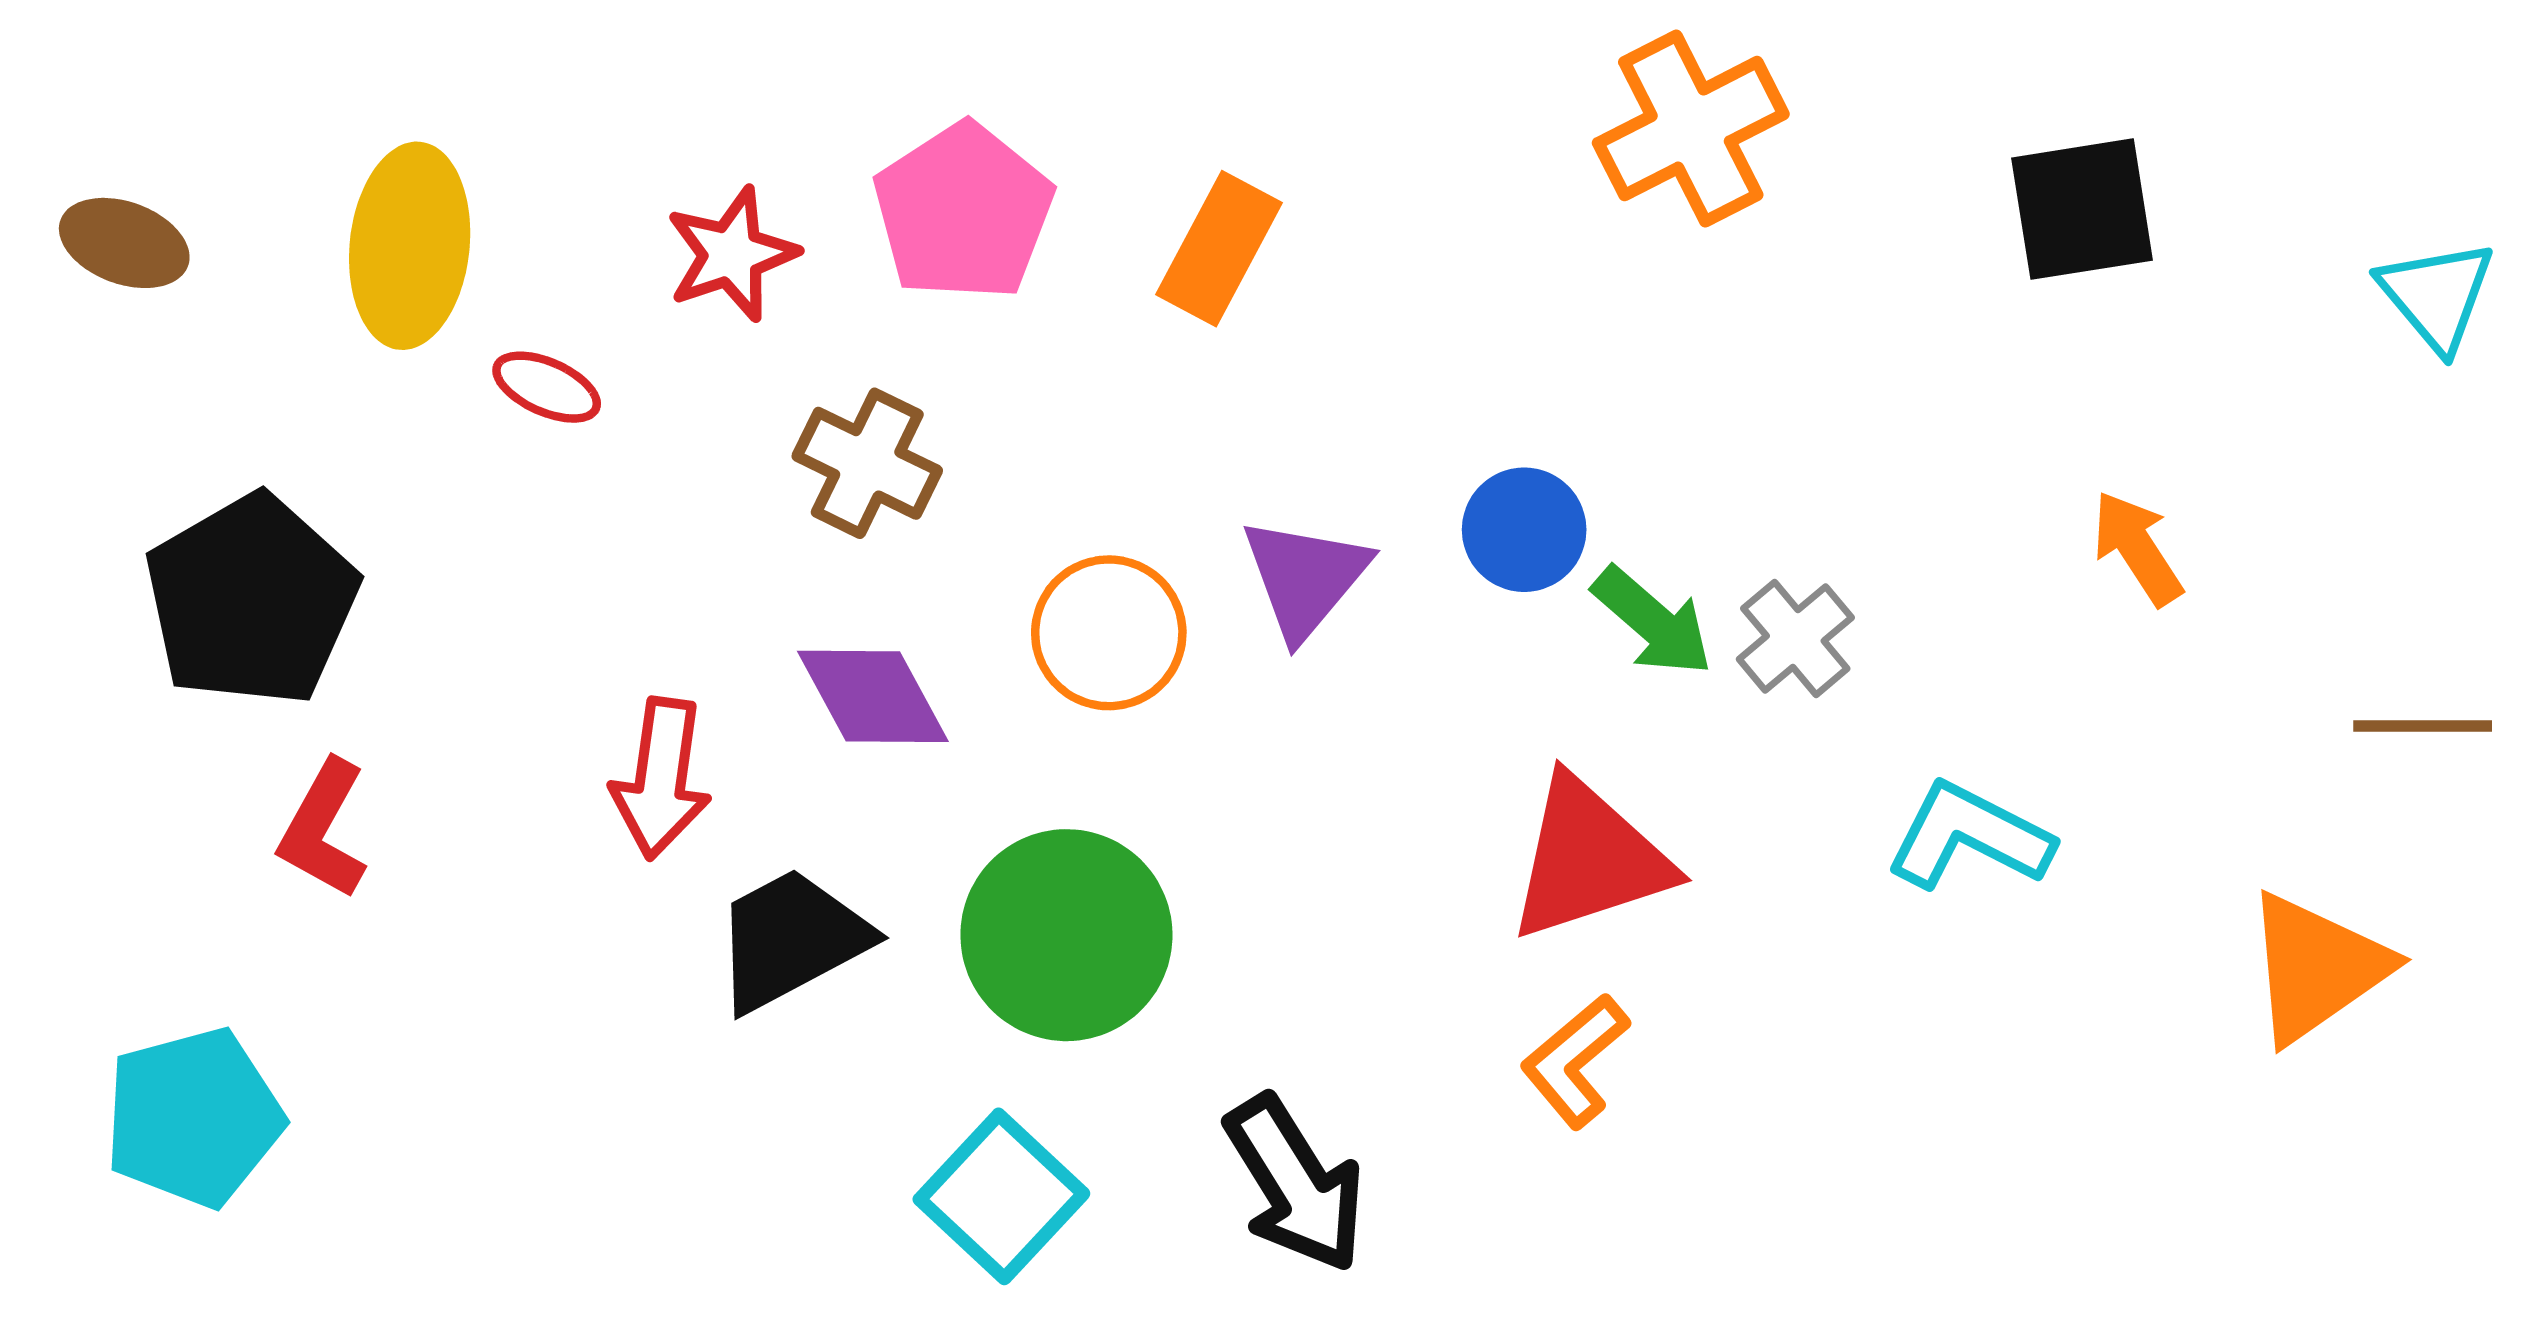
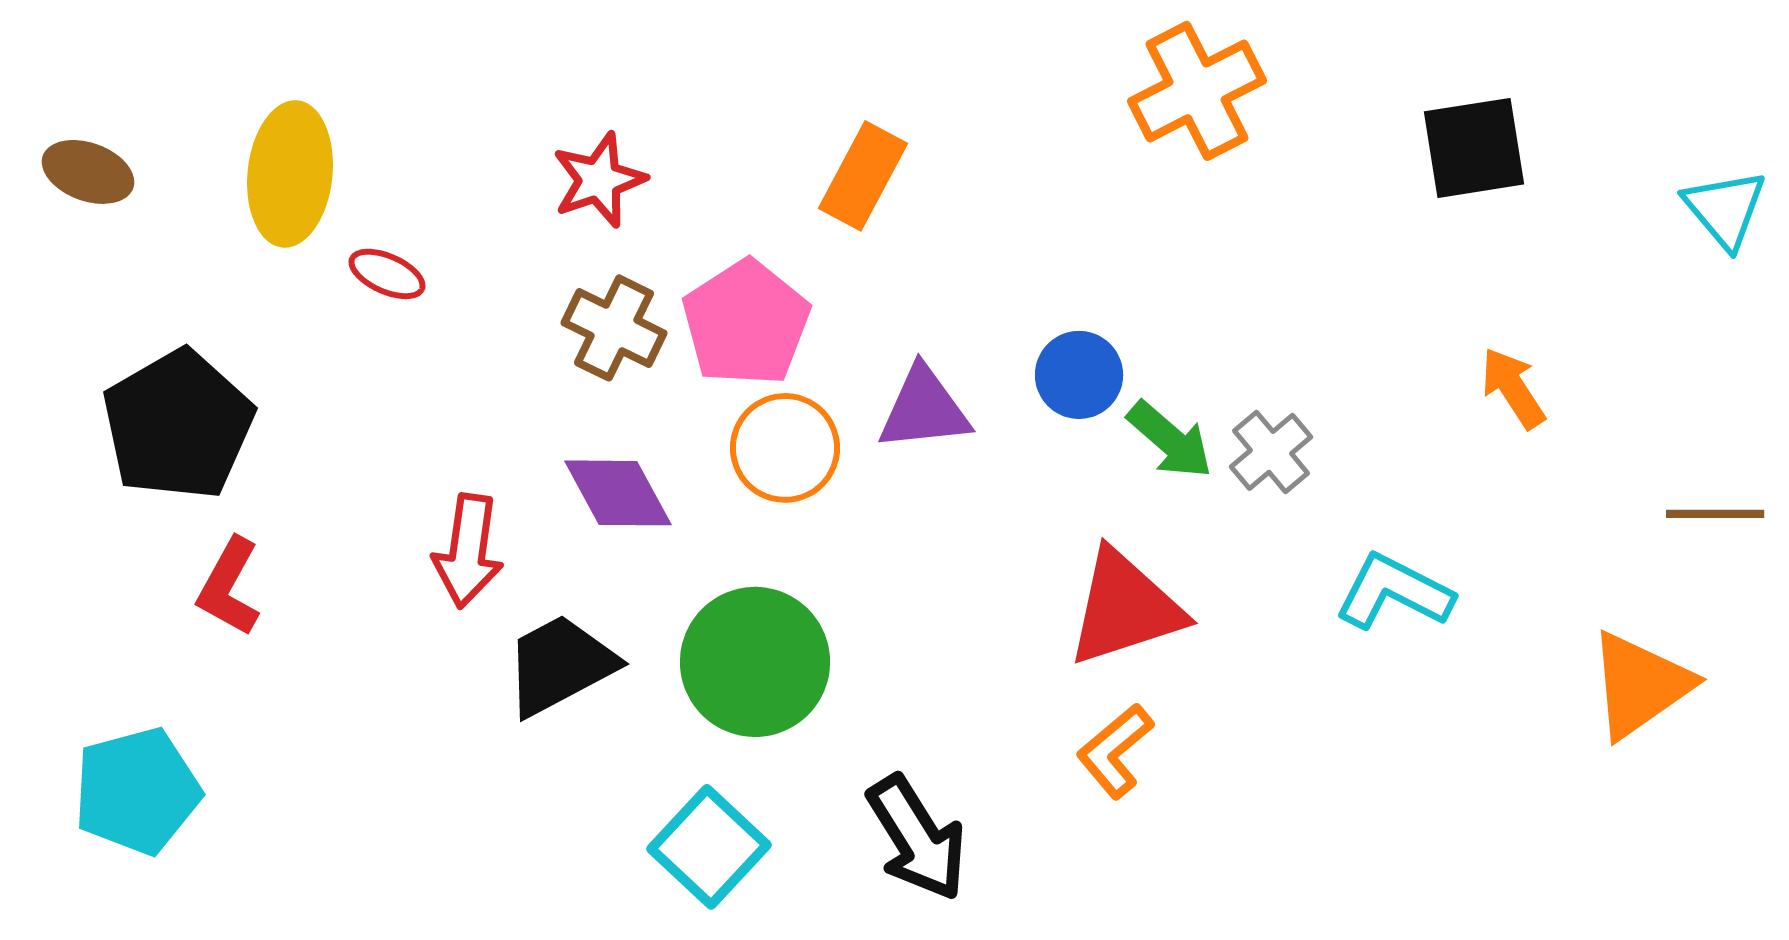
pink pentagon: (963, 212) -> (746, 323), moved
red star: (732, 254) -> (599, 180), moved
purple triangle: (1305, 578) -> (924, 409), turned 44

